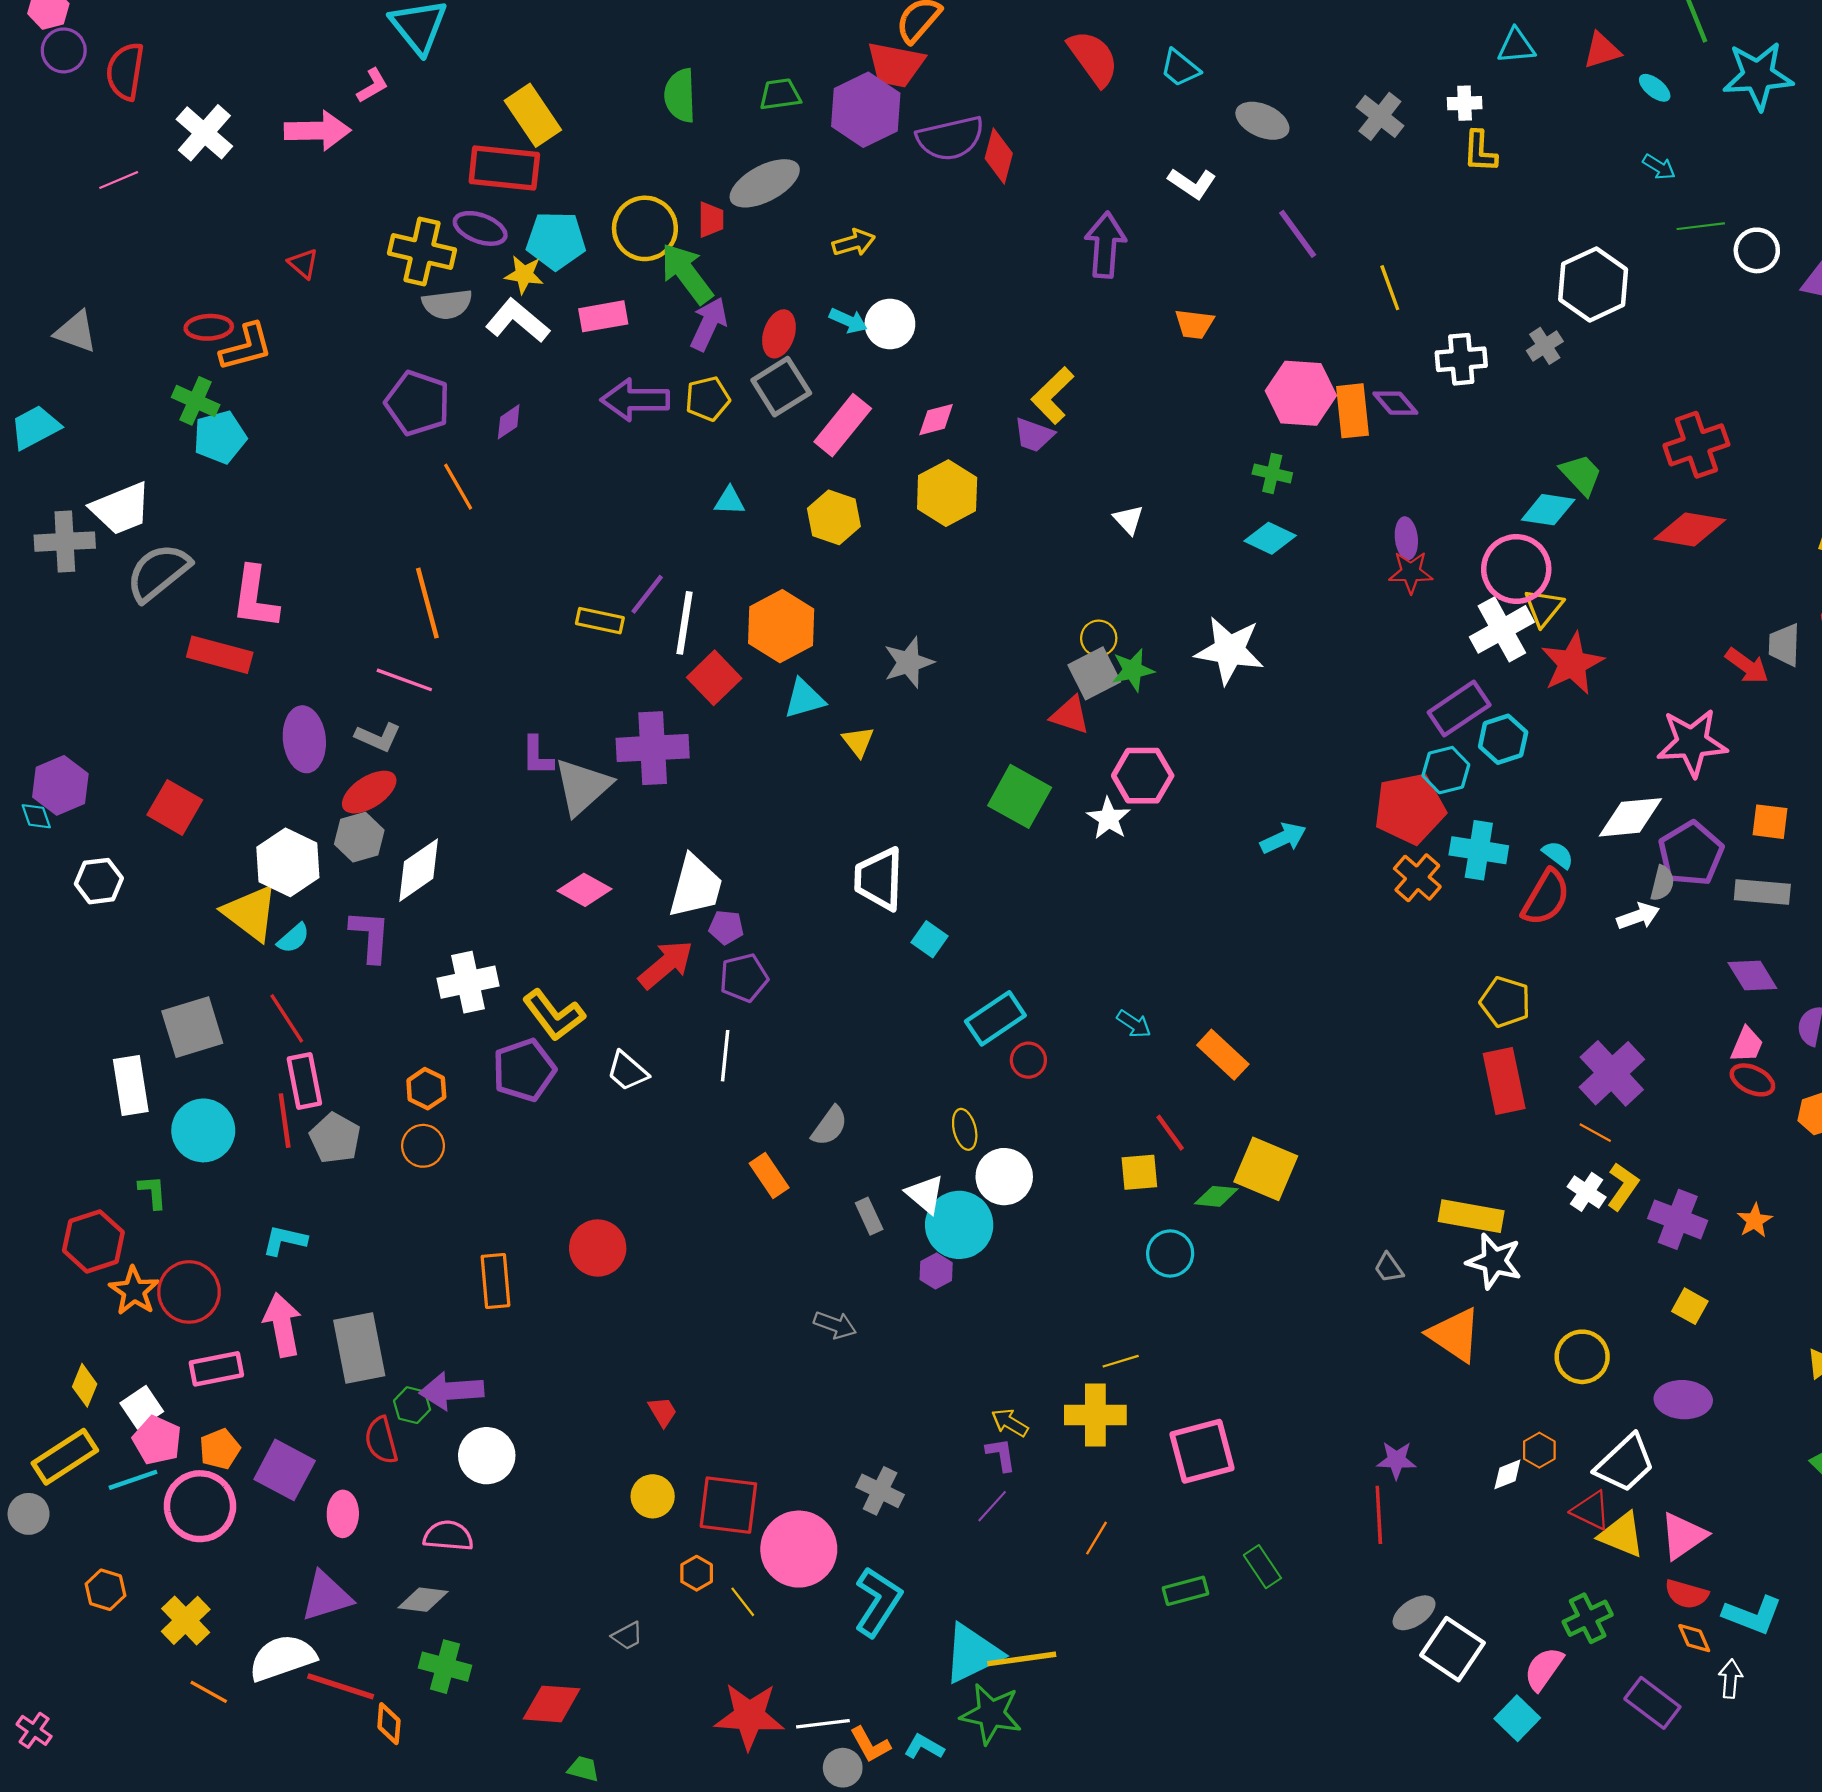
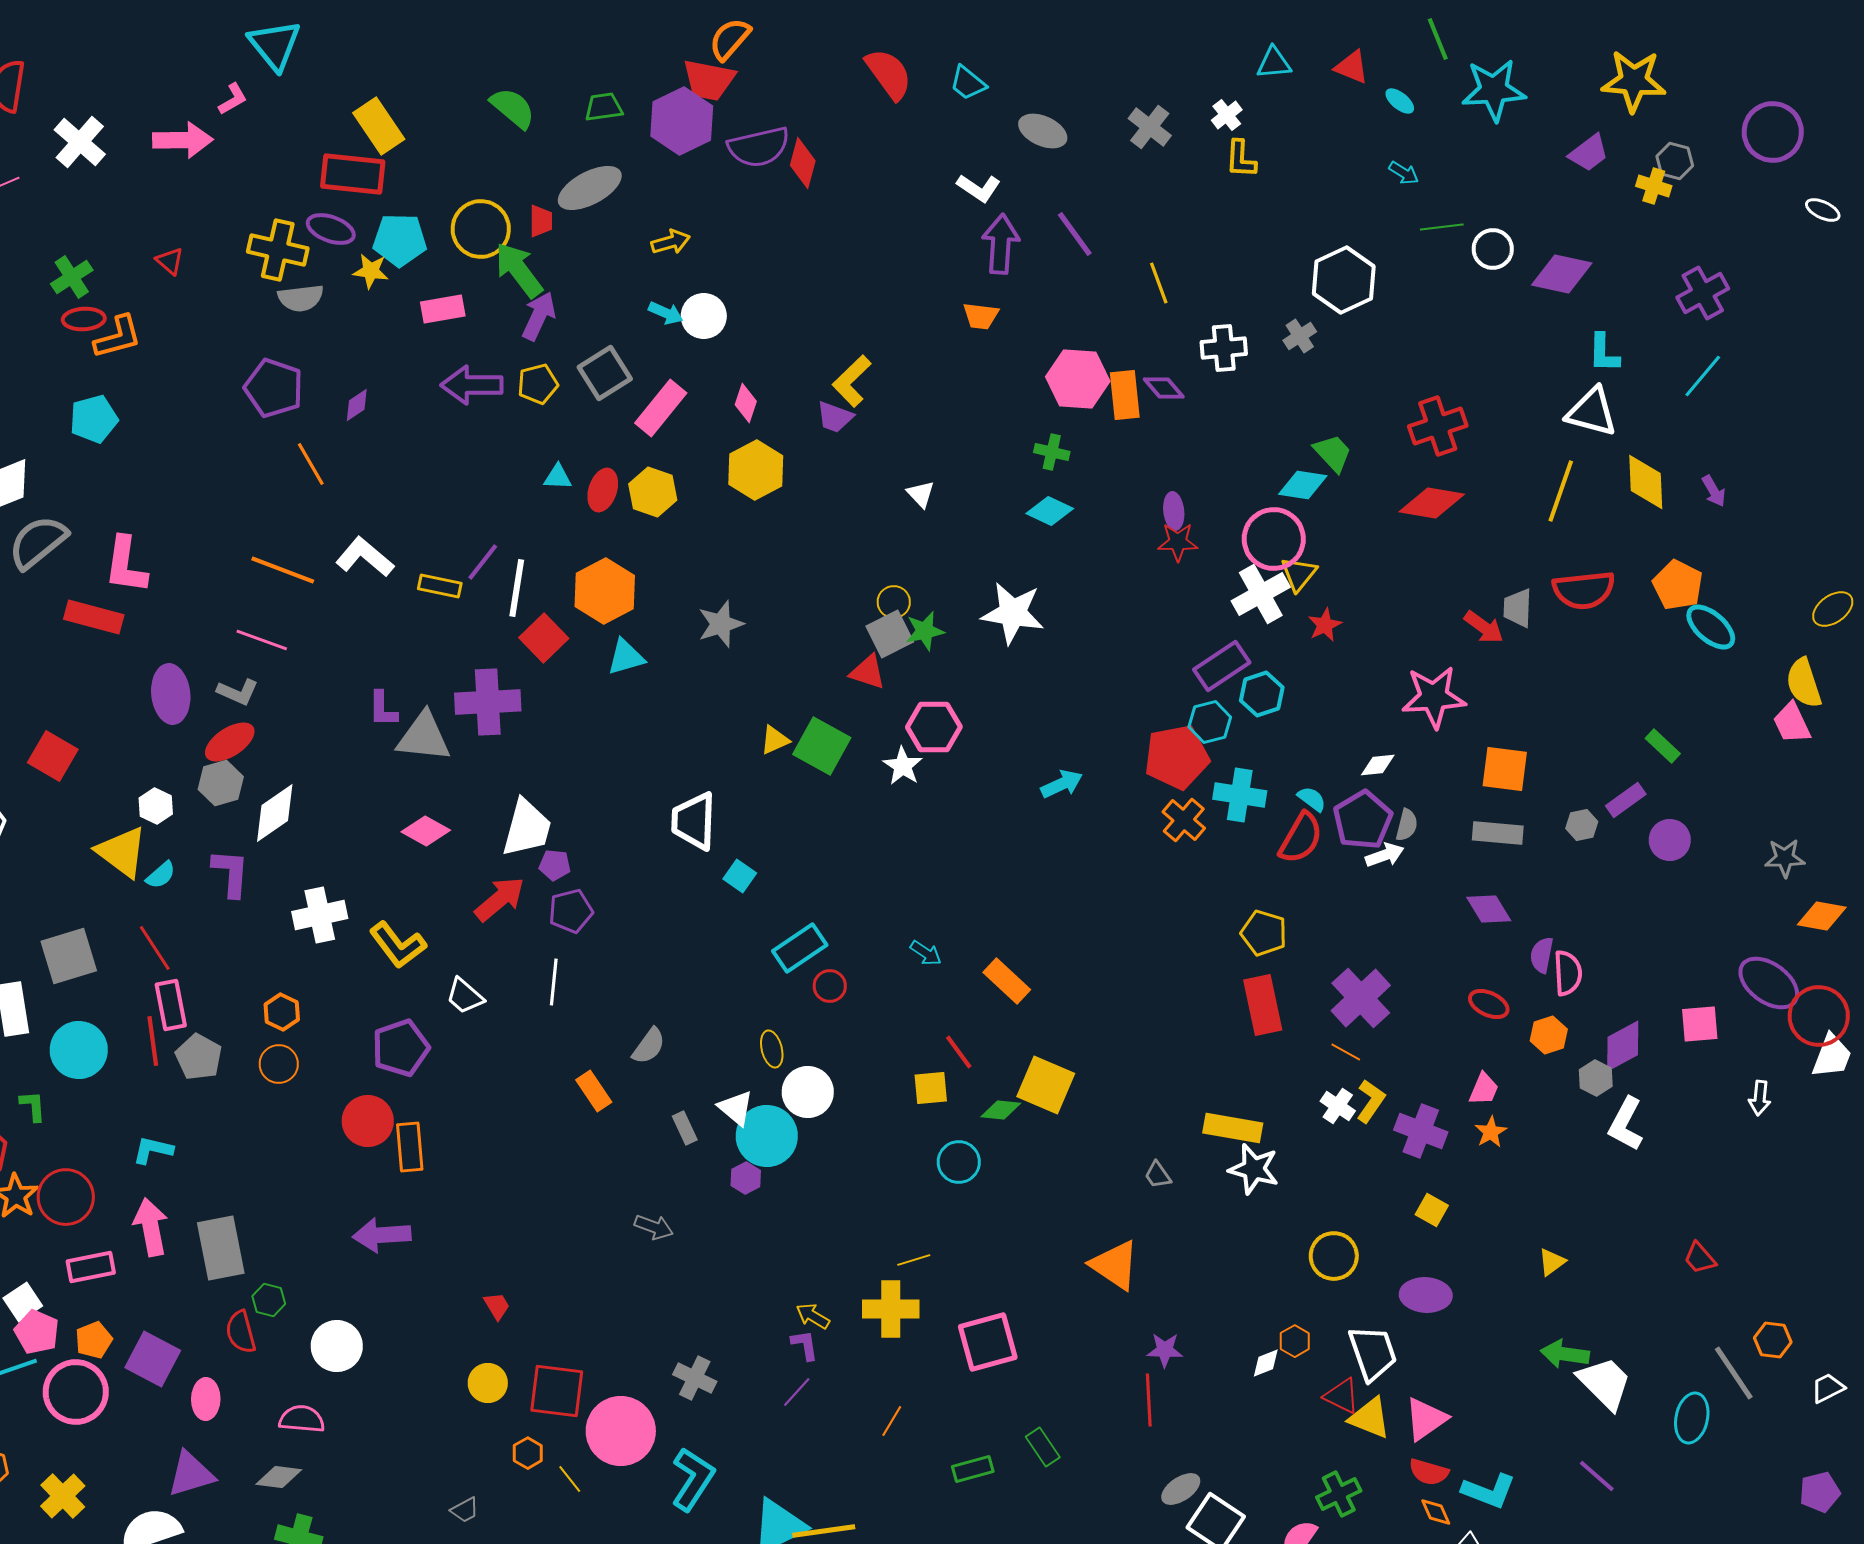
red triangle: (1602, 50) -> (1352, 67), turned 39
green semicircle: (680, 95) -> (513, 108), turned 132
white cross: (1465, 103) -> (1227, 115), turned -36
purple arrow: (1105, 245) -> (1001, 244), moved
white L-shape: (517, 321) -> (365, 557), moved
red ellipse: (779, 334) -> (603, 490), moved
green cross: (196, 401) -> (72, 277), moved, turned 33
pink diamond: (936, 420) -> (746, 403), turned -57
orange line: (427, 603) -> (283, 570), turned -54
red star: (1572, 663) -> (1325, 625), size x0.6
yellow triangle: (858, 742) -> (775, 740), moved, turned 44
gray triangle: (582, 787) -> (424, 737), turned 48
white diamond: (1630, 817) -> (1378, 765), size x0.6
orange square: (1770, 822) -> (1505, 769), size x1.4
purple pentagon: (1691, 854) -> (1363, 820), moved
white hexagon: (288, 862) -> (156, 806), size x0.6
pink trapezoid: (1747, 1045) -> (1484, 1089), moved
purple pentagon: (524, 1070) -> (401, 1048), moved
red circle: (598, 1248) -> (368, 1121), moved
orange rectangle: (496, 1281) -> (410, 1147), moved
orange triangle: (1455, 1335) -> (1115, 1265), moved
purple arrow: (452, 1391) -> (382, 1235), moved
white trapezoid: (1625, 1463) -> (1373, 1353), turned -66

